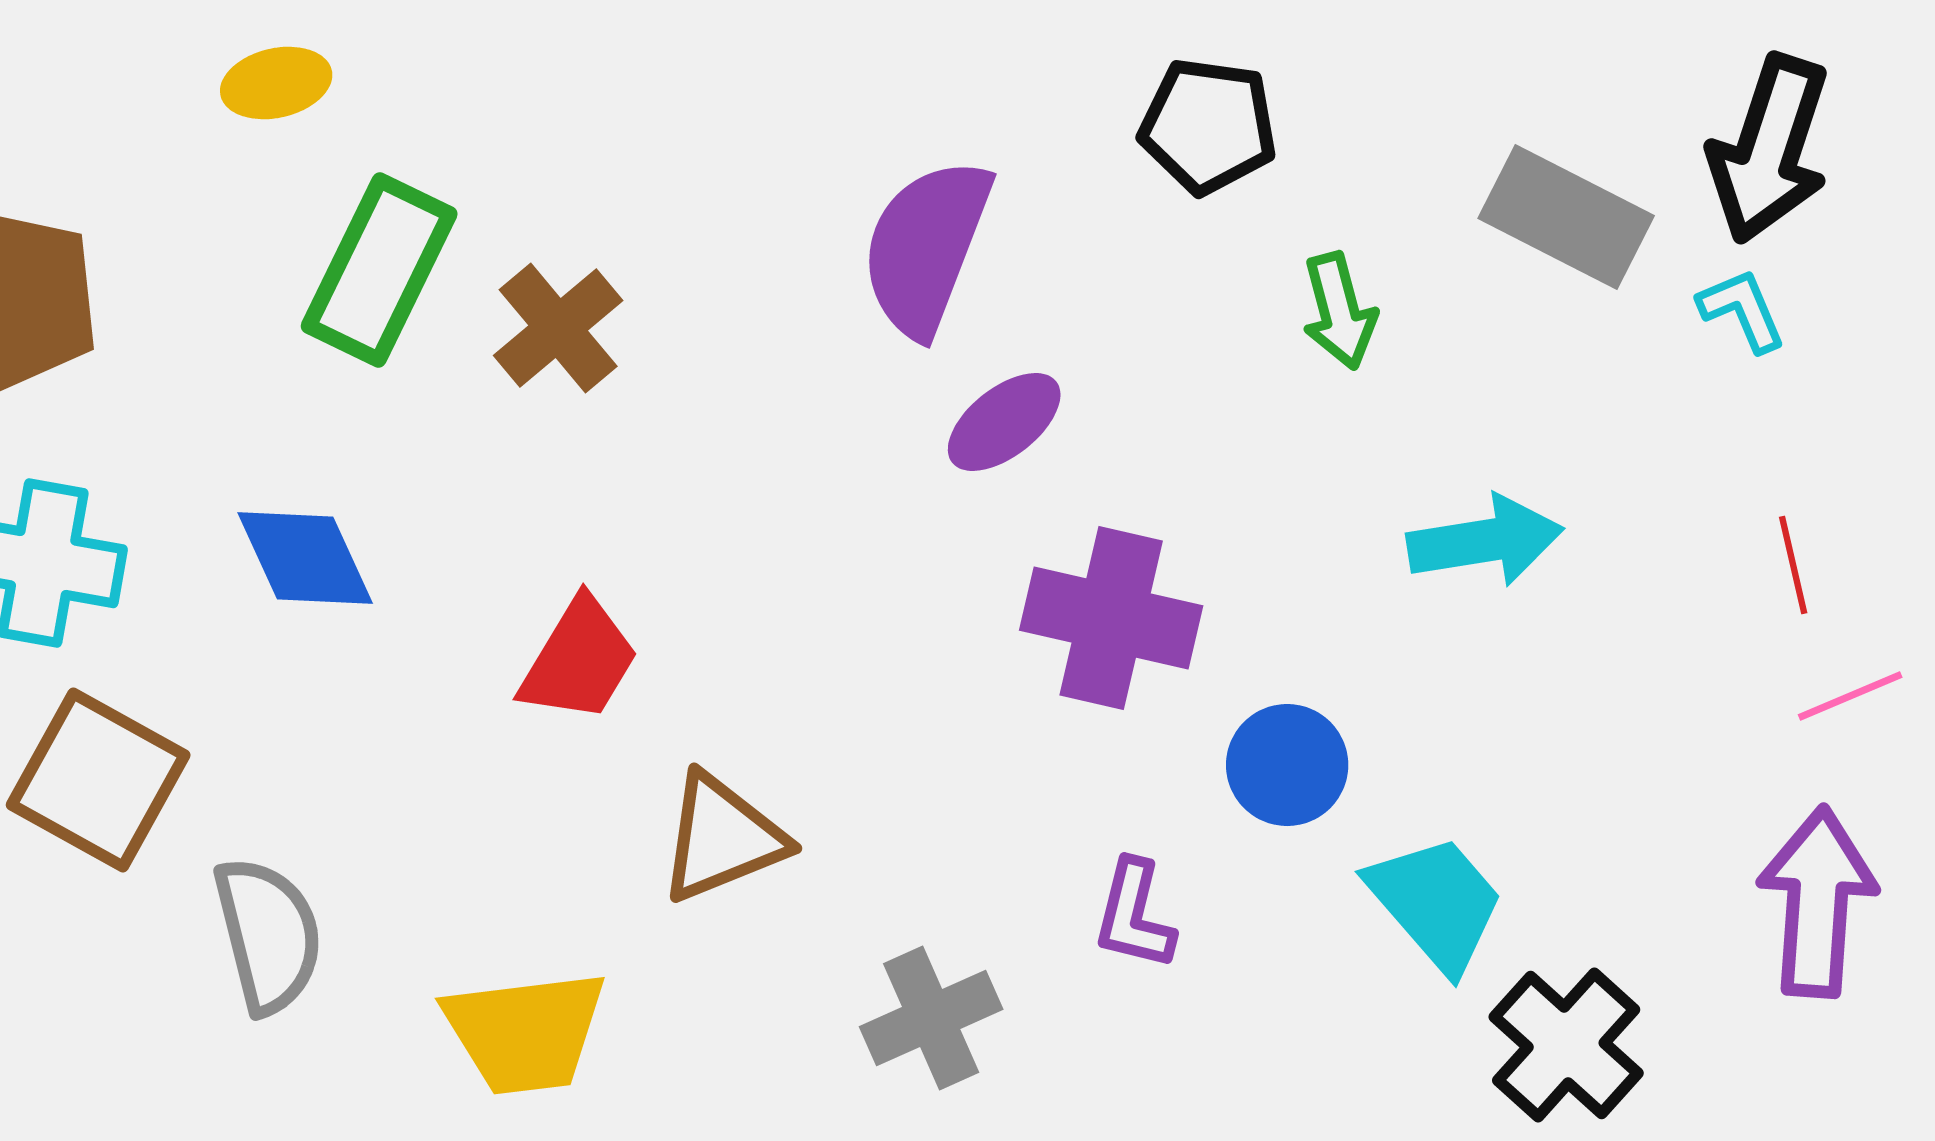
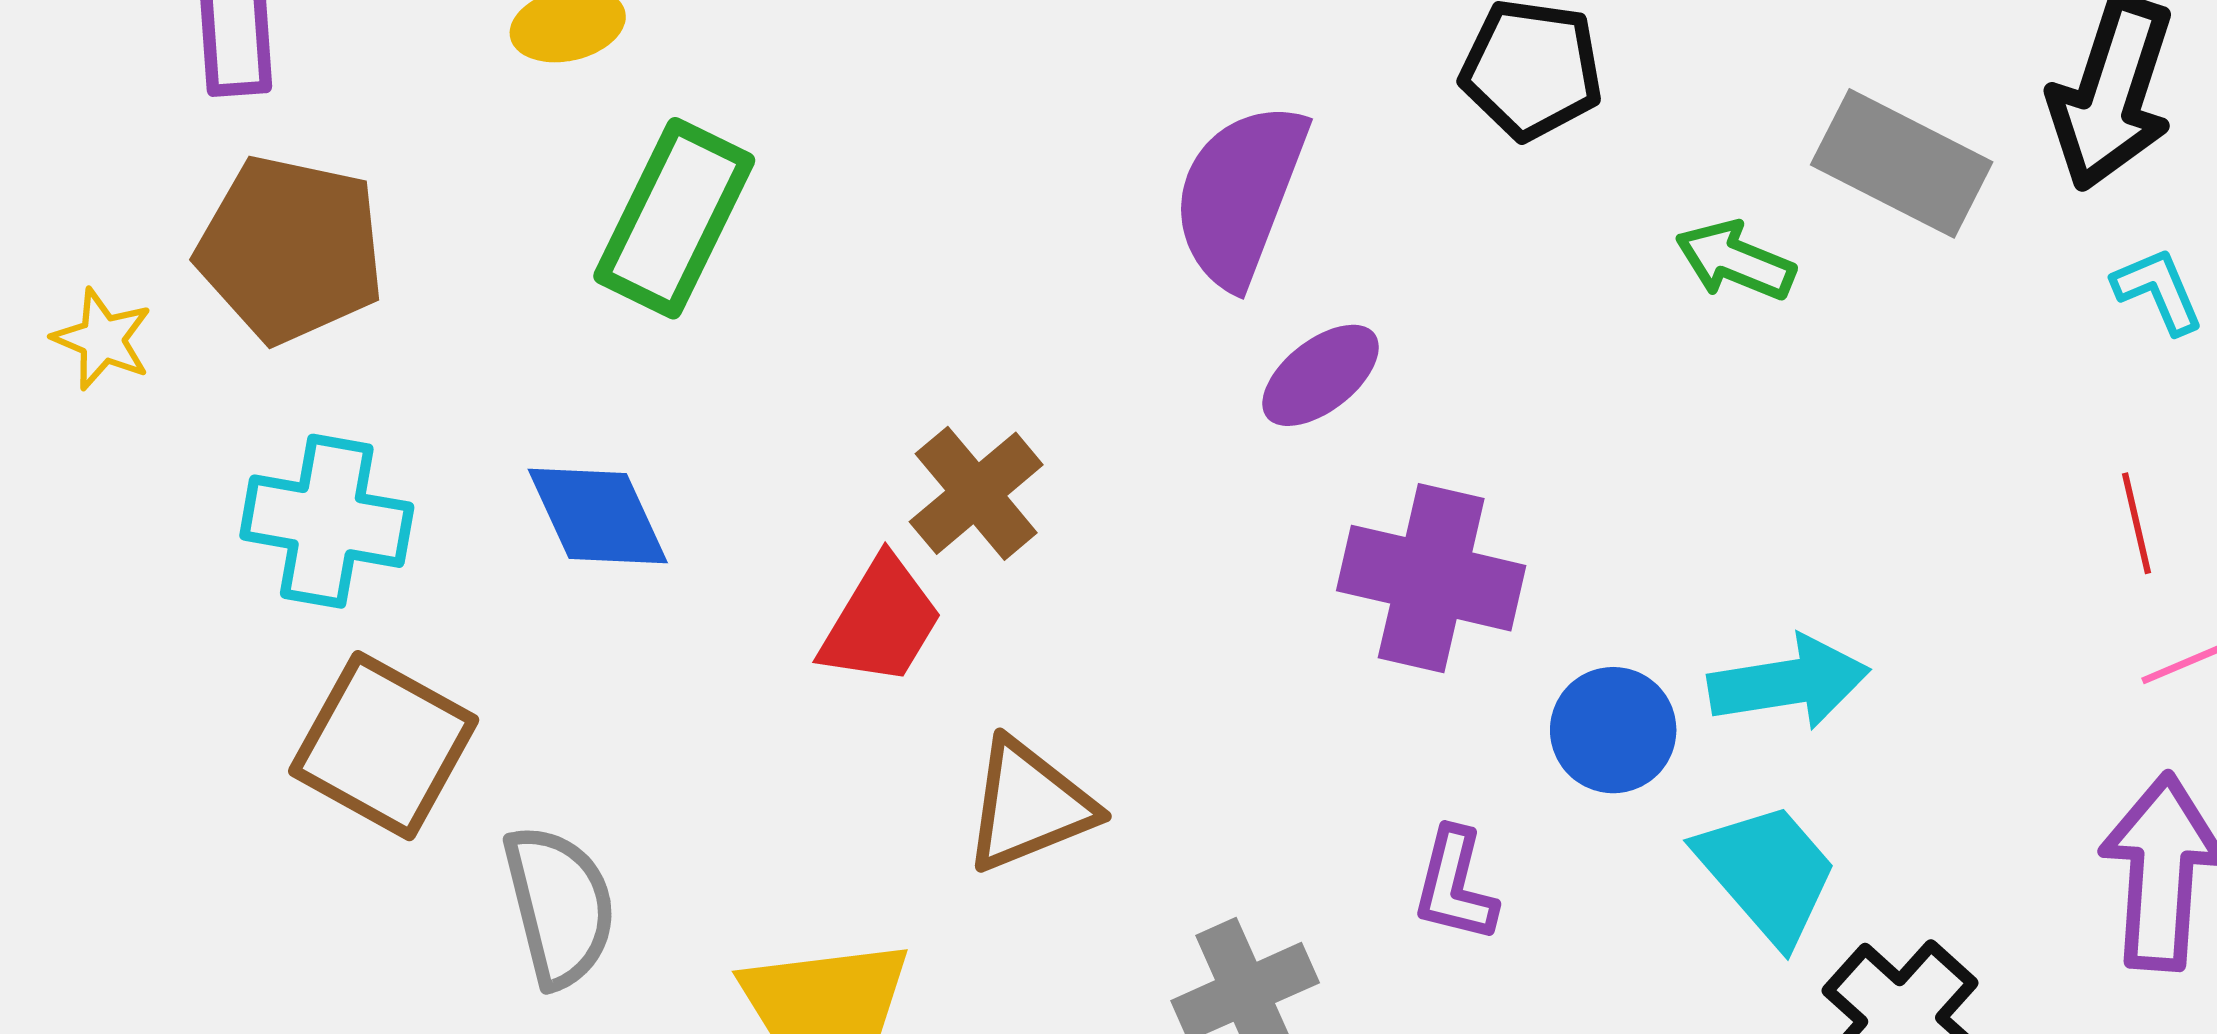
cyan L-shape: (1742, 310) -> (2158, 291), moved
green arrow: (1339, 311) -> (1735, 261), moved, turned 127
brown cross: (558, 328) -> (976, 493), moved
cyan arrow: (1485, 541) -> (1789, 682), moved

